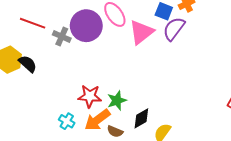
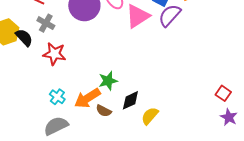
gray cross: (62, 37) -> (46, 23), moved
red star: (90, 96) -> (54, 54), moved

